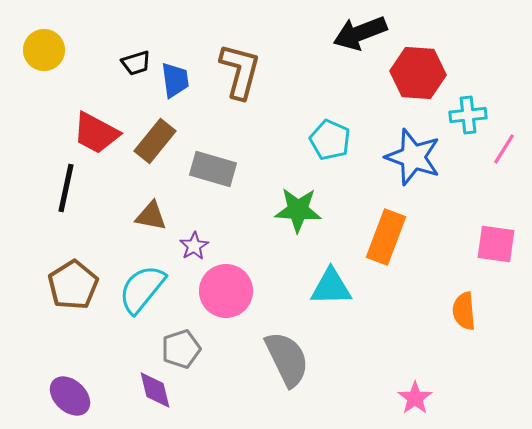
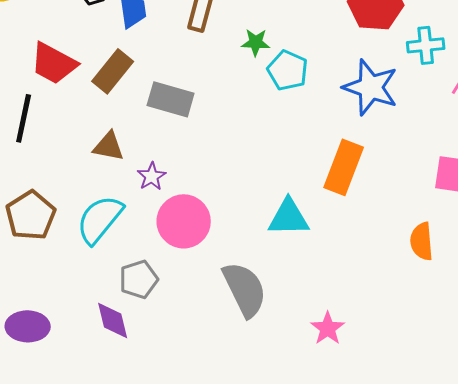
green star: (298, 210) -> (256, 42), moved, size x0.6
purple ellipse: (70, 396) -> (28, 326), turned -42
pink star: (415, 398) -> (328, 328), moved

